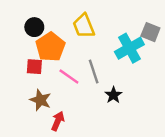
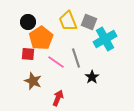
gray square: (150, 32) -> (89, 22), moved
red arrow: (58, 121) -> (58, 98), moved

